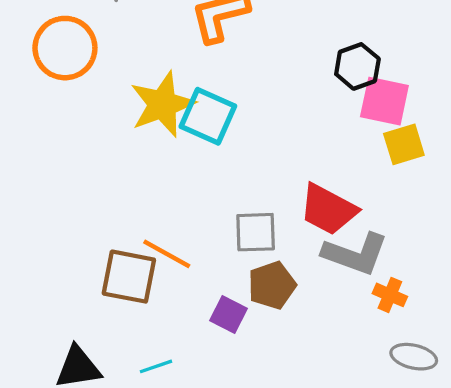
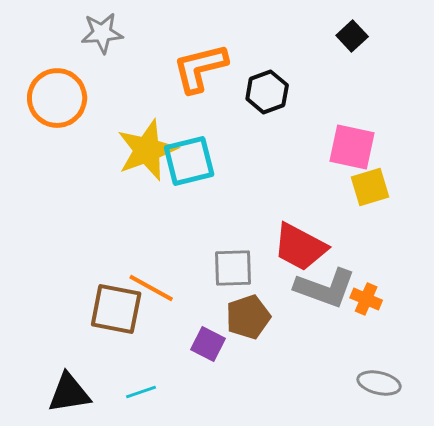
black hexagon: (357, 66) -> (267, 92), moved
cyan square: (208, 116) -> (189, 161), turned -38
orange cross: (390, 295) -> (366, 299), moved

